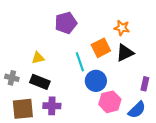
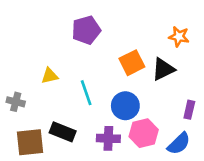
orange star: (122, 28) -> (179, 37), moved
cyan line: (80, 62) -> (86, 93), moved
black rectangle: (40, 82) -> (63, 132), moved
purple cross: (52, 106) -> (108, 138), moved

